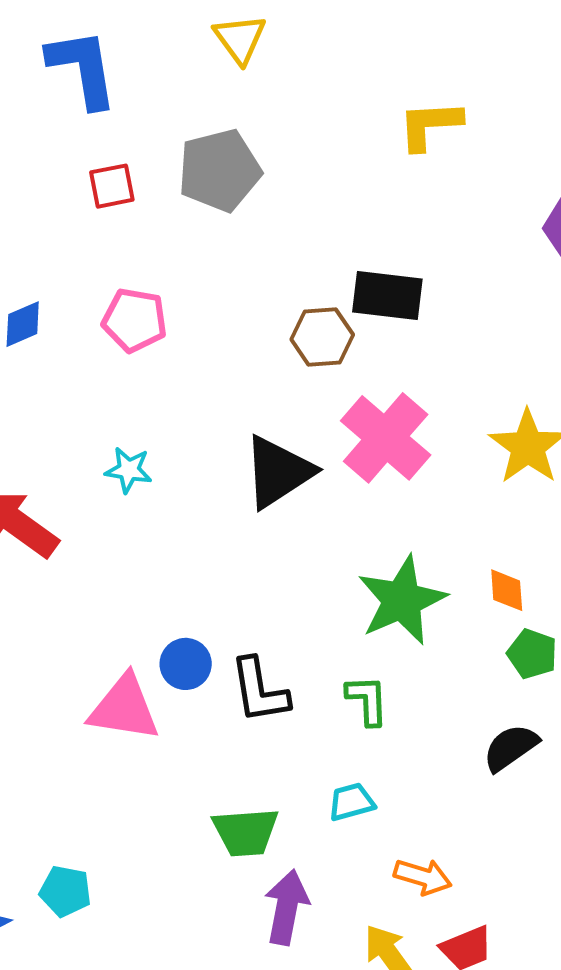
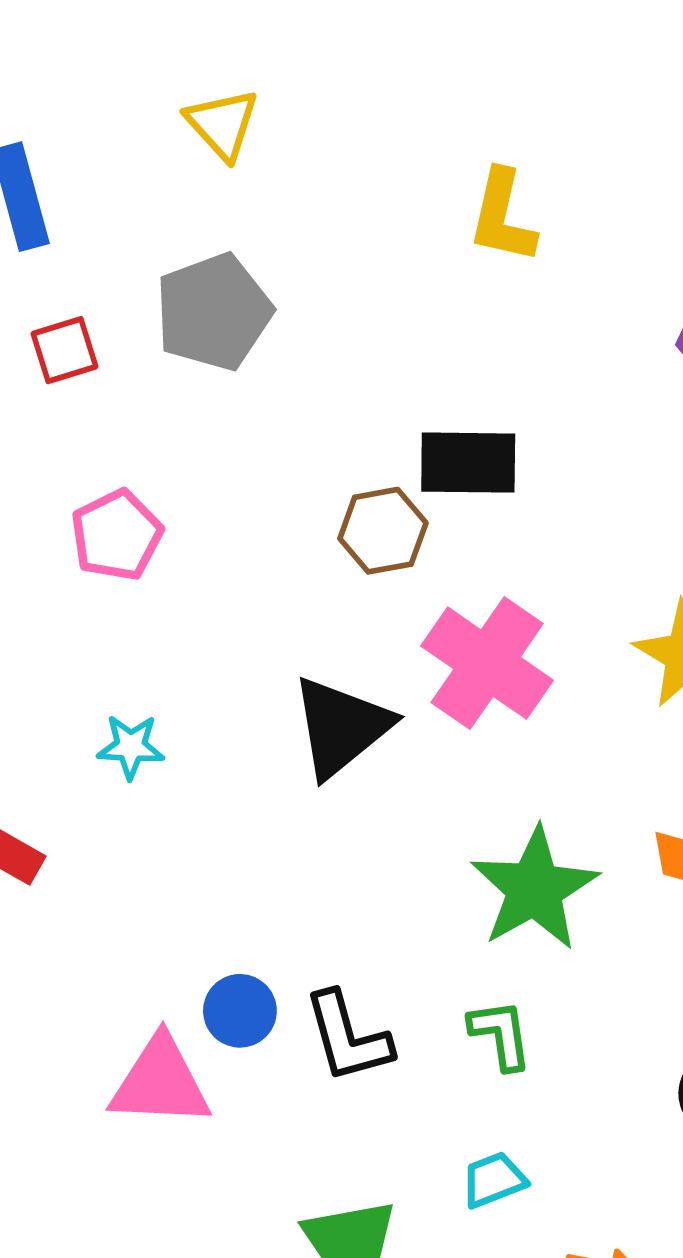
yellow L-shape: (430, 125) -> (502, 217), turned -68
pink pentagon: (135, 320) -> (117, 535), turned -30

